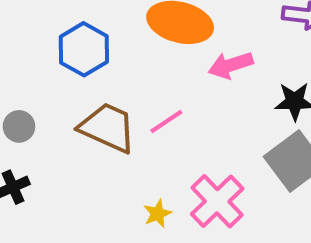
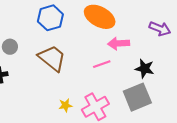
pink line: (166, 122) -> (102, 64), moved

